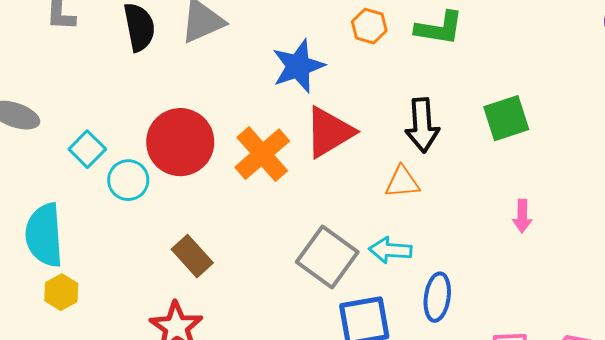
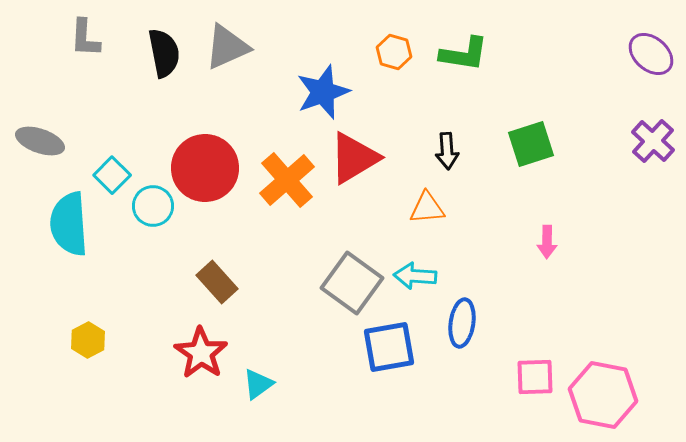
black arrow: (422, 125) -> (447, 151), size x0.7
cyan semicircle: (44, 235) -> (69, 224), moved
yellow hexagon: (61, 292) -> (88, 340), moved

